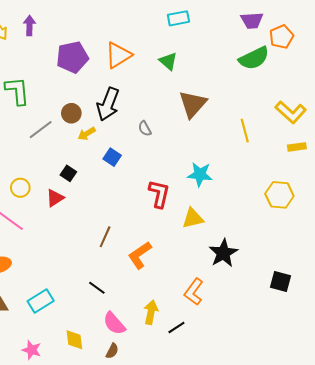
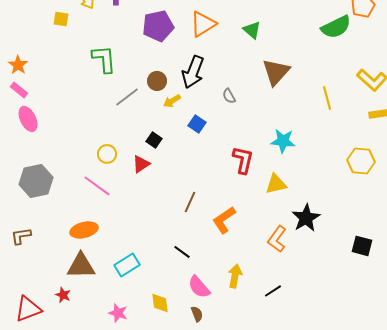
orange L-shape: (194, 292) -> (277, 239), moved
black line: (176, 328) -> (273, 291), moved
brown semicircle: (112, 351) -> (197, 314), turned -49

